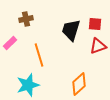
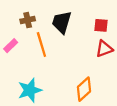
black trapezoid: (71, 30) -> (62, 22), moved
orange line: (39, 55) -> (41, 44), moved

